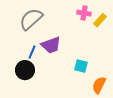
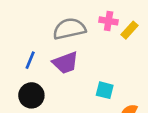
gray semicircle: (31, 19) -> (69, 29), moved, turned 30
blue line: (32, 52) -> (30, 60), moved

